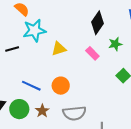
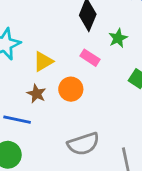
orange circle: (61, 86) -> (71, 89), moved
brown star: (42, 111) -> (36, 94), moved

